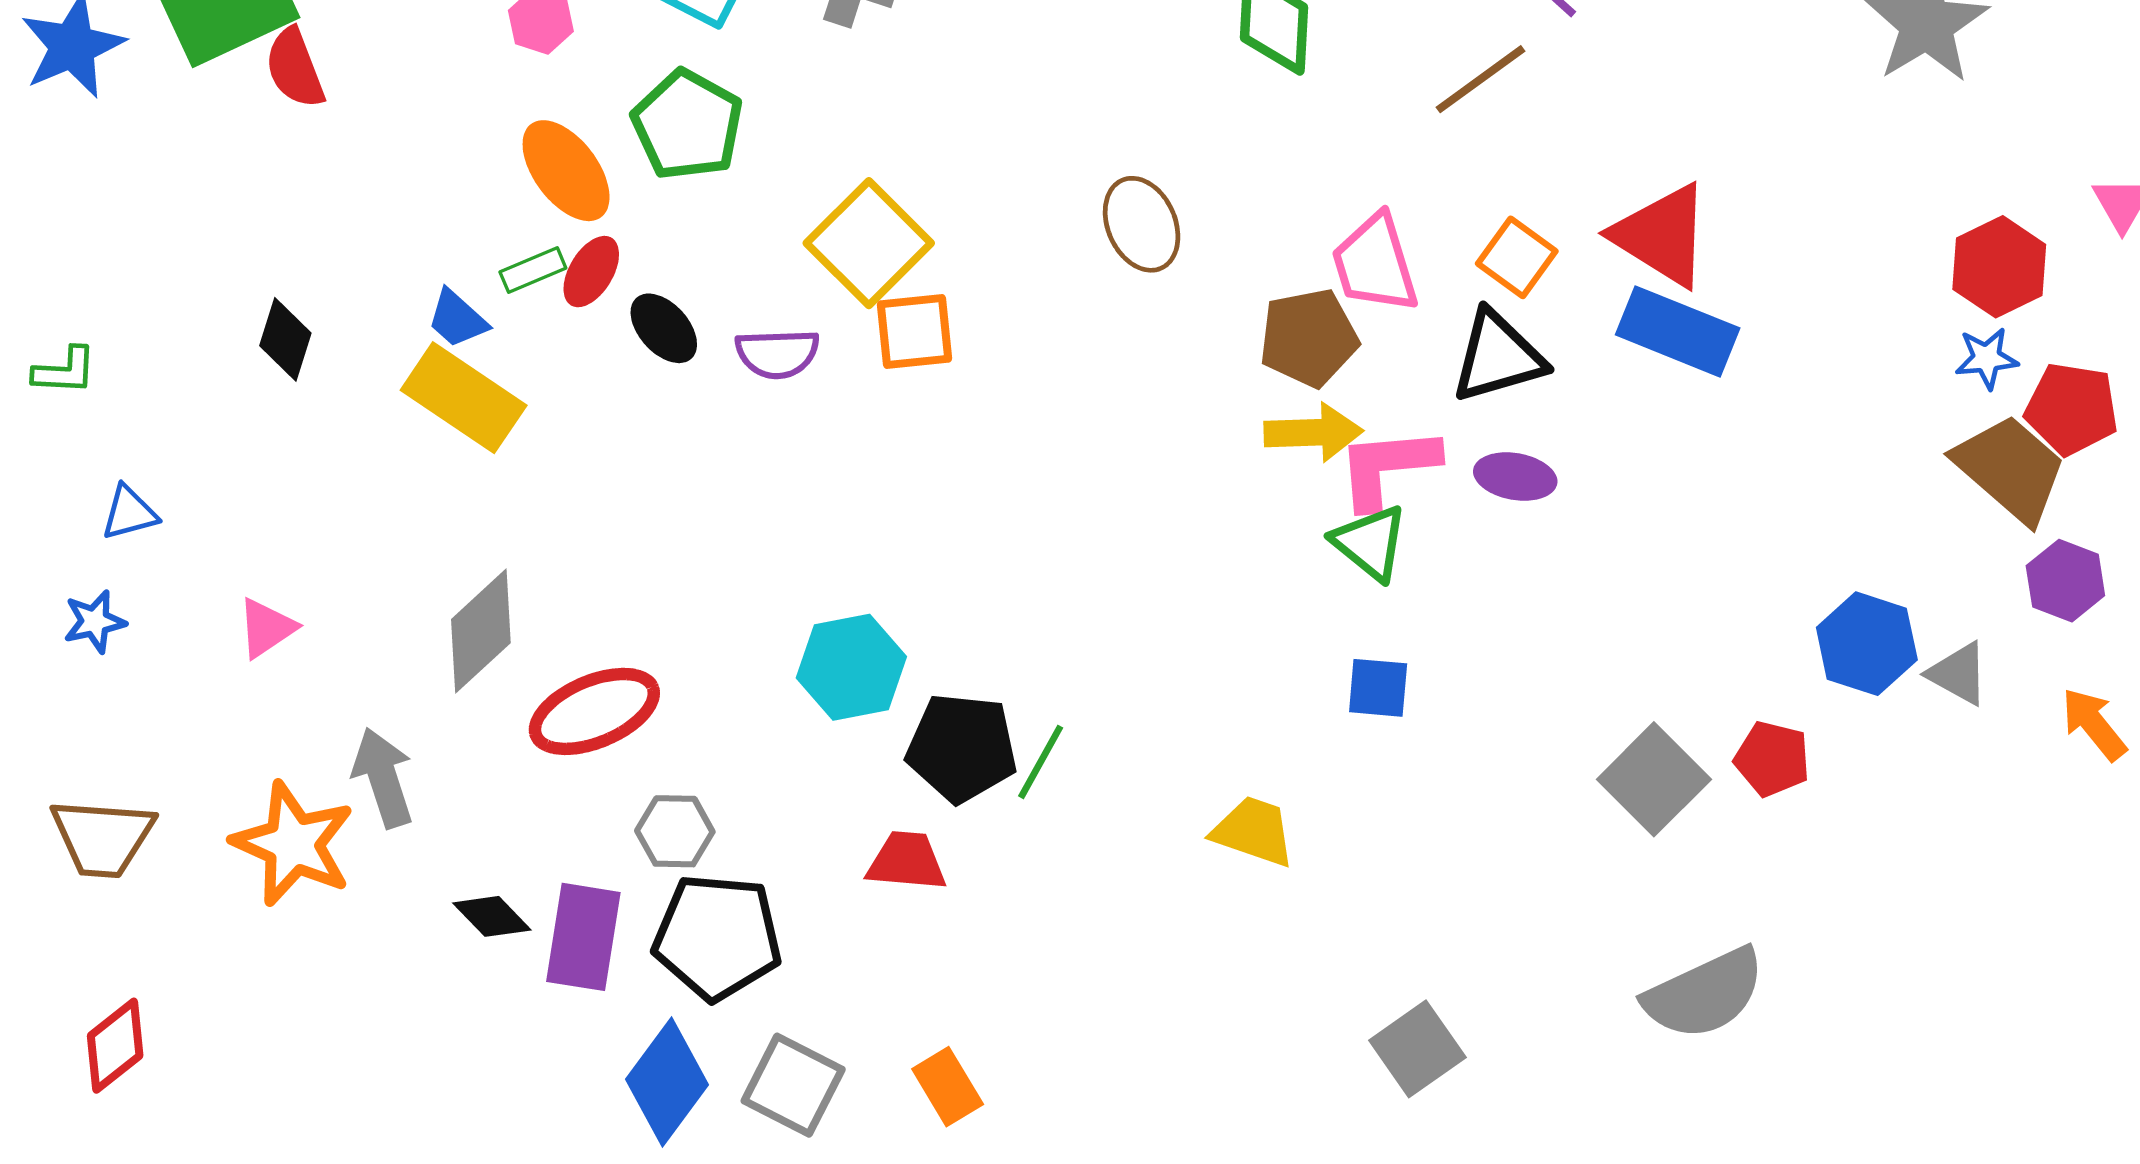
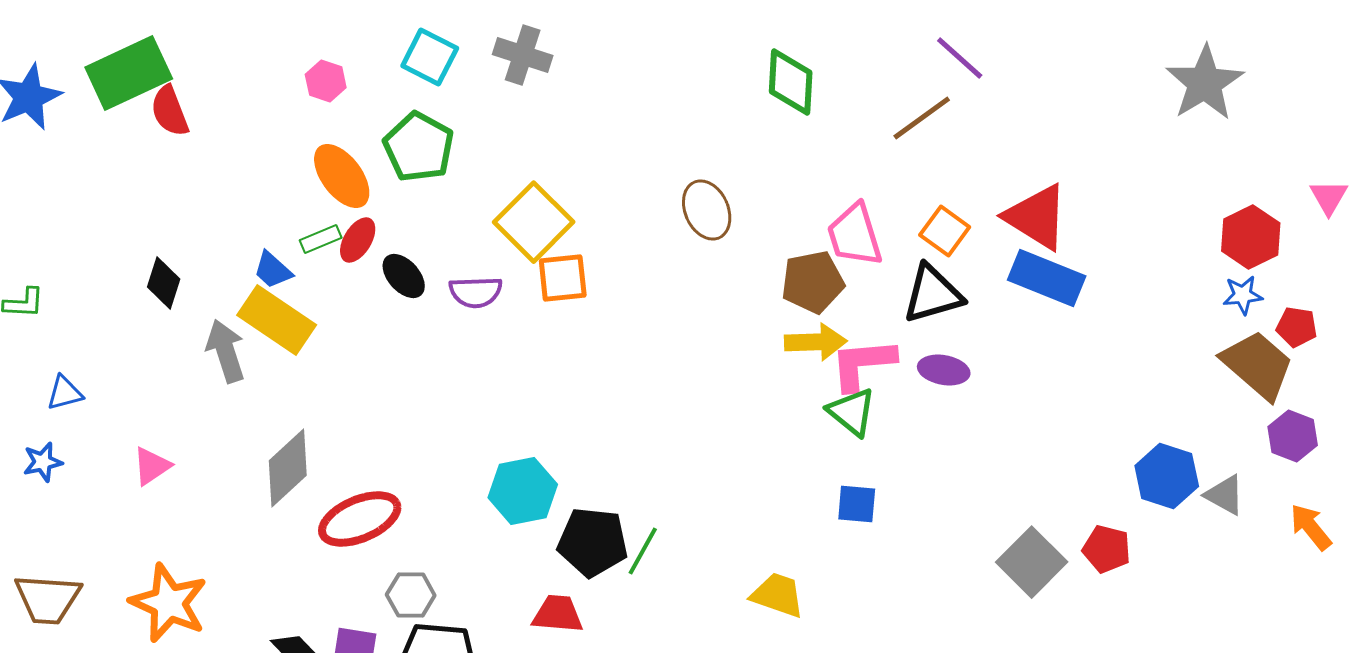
red pentagon: (2072, 409) -> (1297, 327), size x0.7
gray arrow: (383, 778) -> (226, 351), moved

